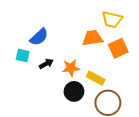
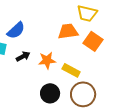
orange square: (118, 48) -> (93, 41), turned -30
black circle: (74, 91) -> (50, 93), moved

